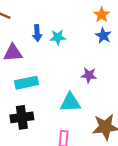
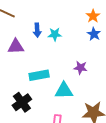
cyan rectangle: (26, 83) -> (39, 75), moved
black cross: (22, 117) -> (22, 102), turned -30

